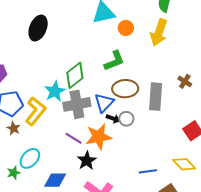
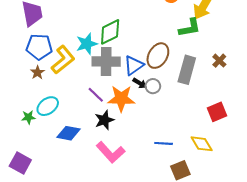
green L-shape: (114, 61) -> (190, 28), moved
brown ellipse: (125, 89) -> (158, 56), turned -70

